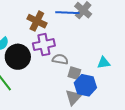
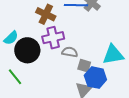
cyan triangle: (104, 63) -> (113, 55), size x1.6

